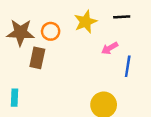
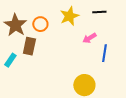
brown star: (20, 33) -> (15, 25), turned 30
cyan rectangle: (14, 98) -> (10, 60), moved, turned 32

